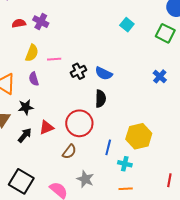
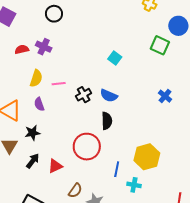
cyan square: (127, 25) -> (115, 58), moved
green square: (165, 33) -> (160, 45), moved
red triangle: (46, 127) -> (55, 166), moved
brown semicircle: (69, 152) -> (75, 191), moved

